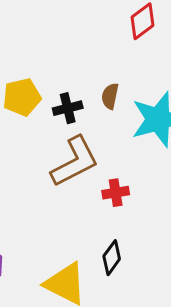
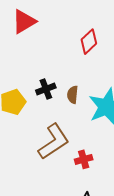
black cross: (68, 108) -> (46, 89), moved

